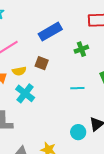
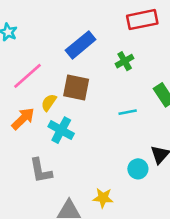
brown square: (42, 63) -> (76, 88), size x1.5
yellow semicircle: (19, 71) -> (49, 103), turned 144

